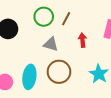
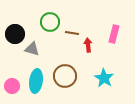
brown line: (66, 19) -> (72, 33), moved, turned 72
gray triangle: (51, 44) -> (32, 49), moved

